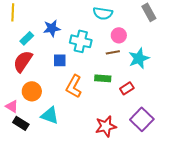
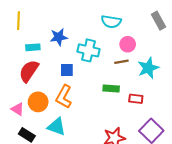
cyan rectangle: (27, 38) -> (33, 47), turned 40
orange L-shape: (74, 86) -> (64, 97), moved
red rectangle: (127, 88) -> (136, 99), turned 40
pink triangle: (12, 106) -> (18, 109), moved

